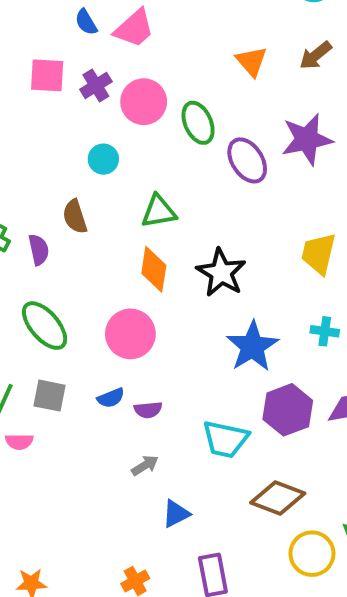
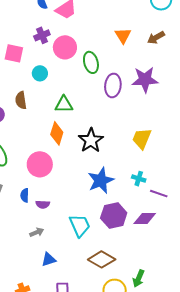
pink square: (47, 75) -> (14, 53), moved
purple ellipse: (247, 160) -> (113, 85), turned 30
blue semicircle: (111, 398) -> (25, 195), turned 104
cyan trapezoid: (225, 439) -> (80, 225), turned -135

